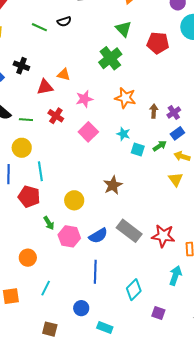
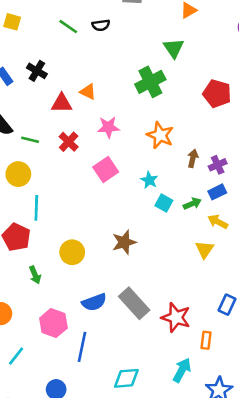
red pentagon: (158, 43) -> (217, 94), moved
pink hexagon: (69, 236) -> (53, 323), moved
cyan diamond: (134, 290) -> (126, 378), turned 30

